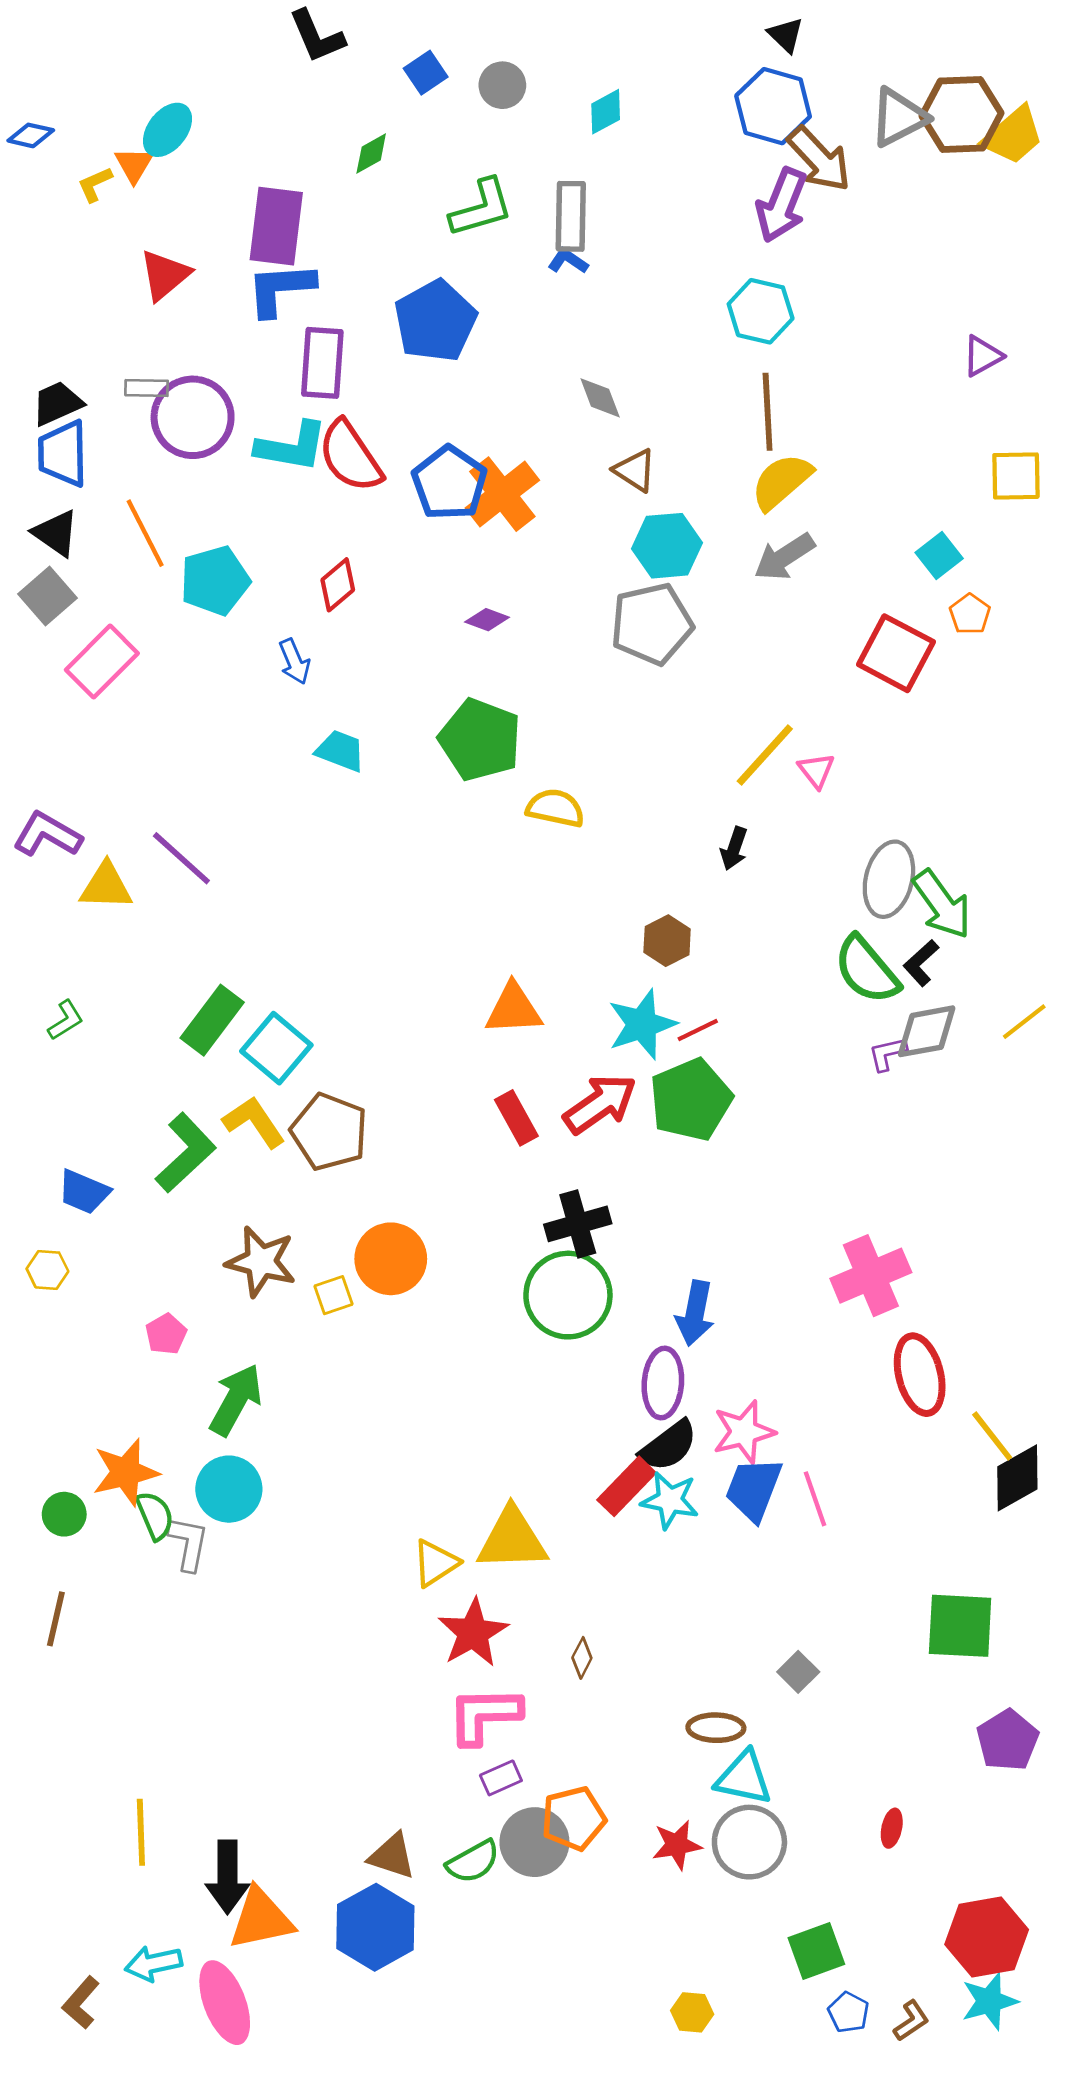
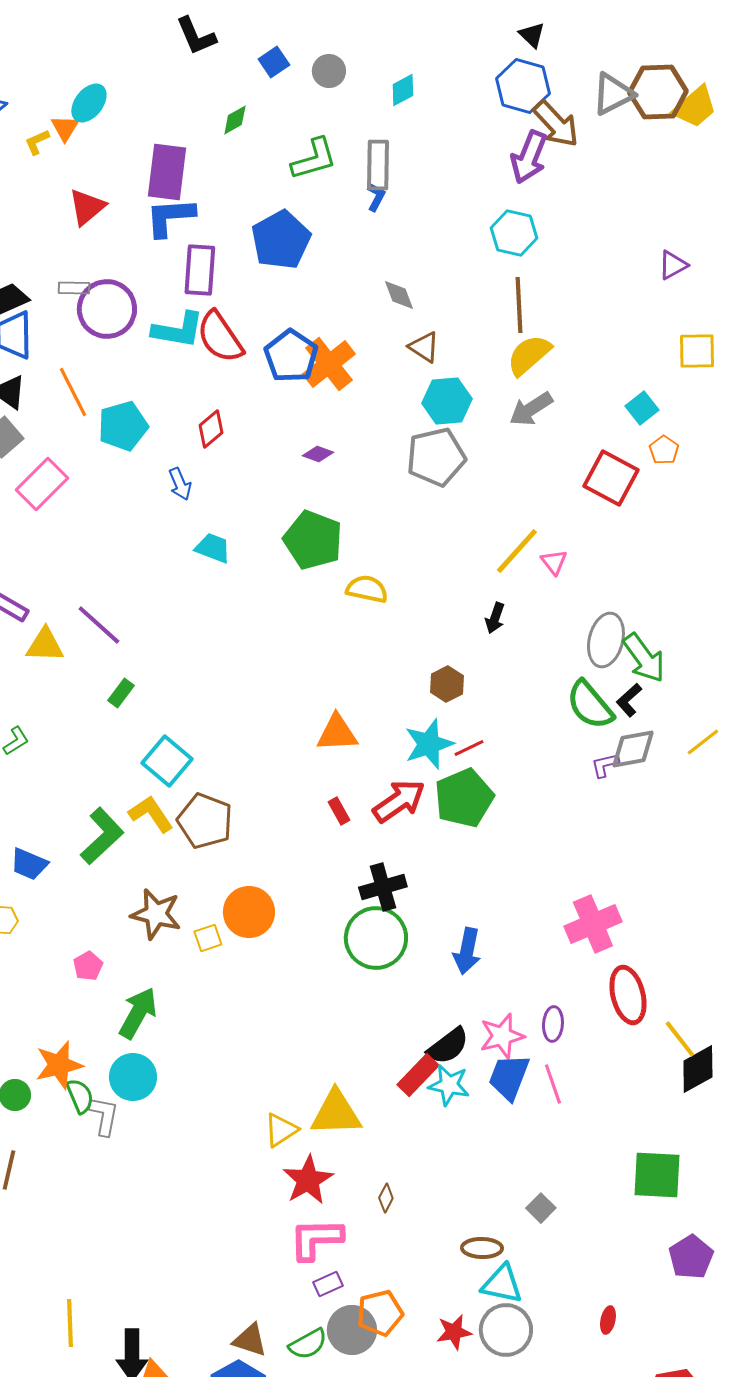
blue L-shape: (568, 261) -> (376, 197), turned 84
green rectangle: (212, 1020) -> (121, 693), moved, size x0.6
red rectangle: (516, 1118) -> (339, 811), size x0.7
purple ellipse: (663, 1383) -> (553, 1024), moved, size x0.7

